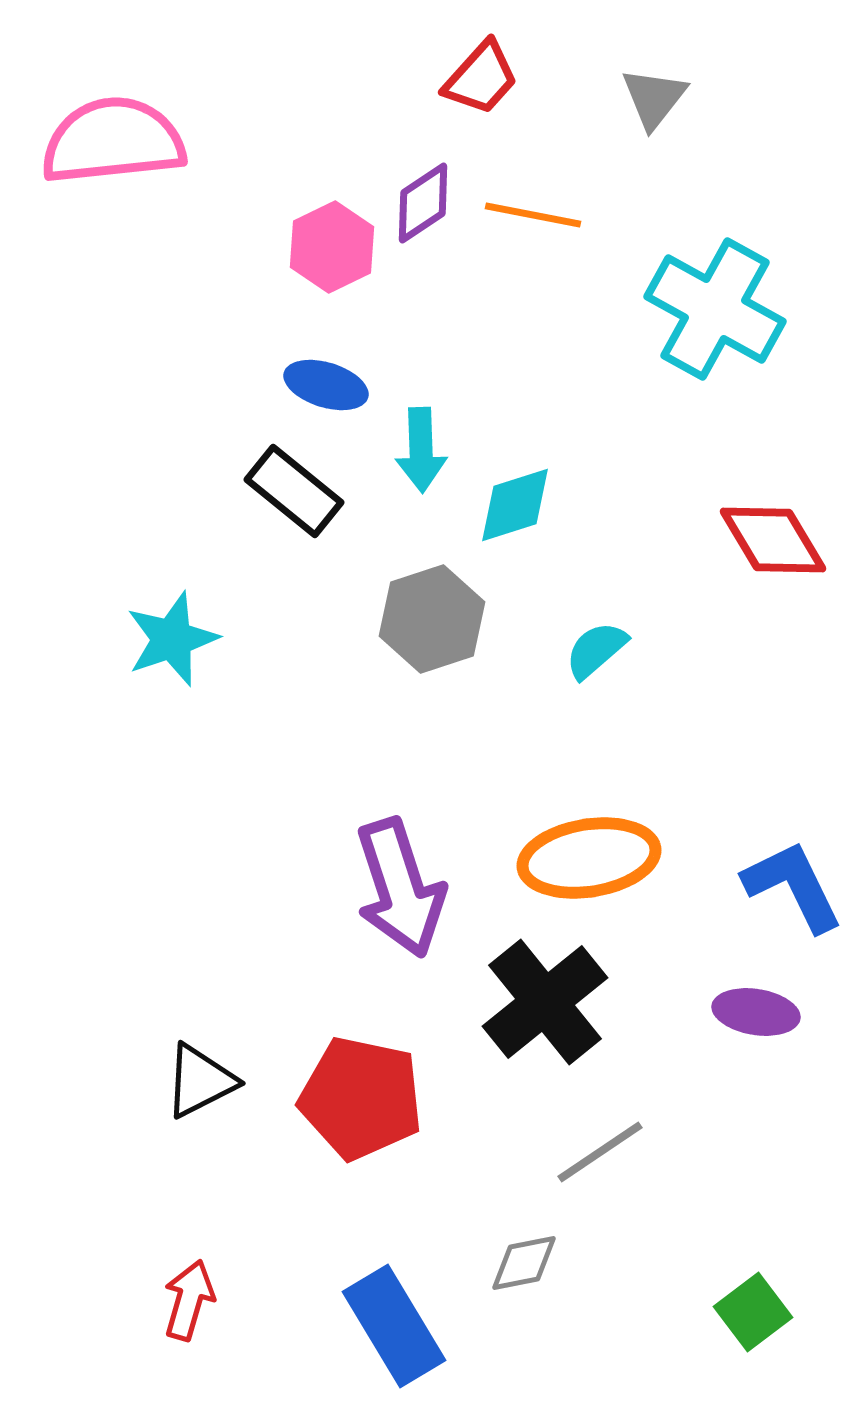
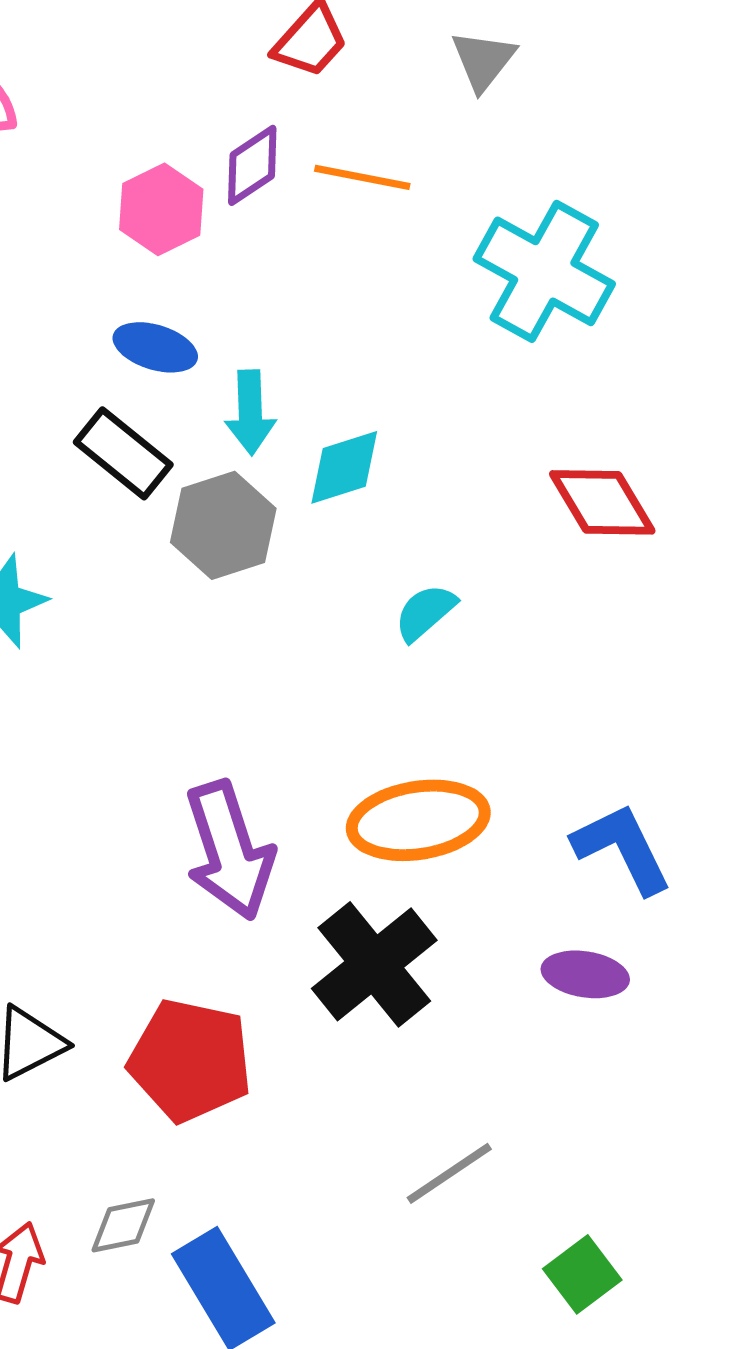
gray hexagon: (432, 619) -> (223, 525), moved
gray line: (600, 1152) -> (449, 1173), moved
gray diamond: (524, 1263) -> (123, 1225), moved

